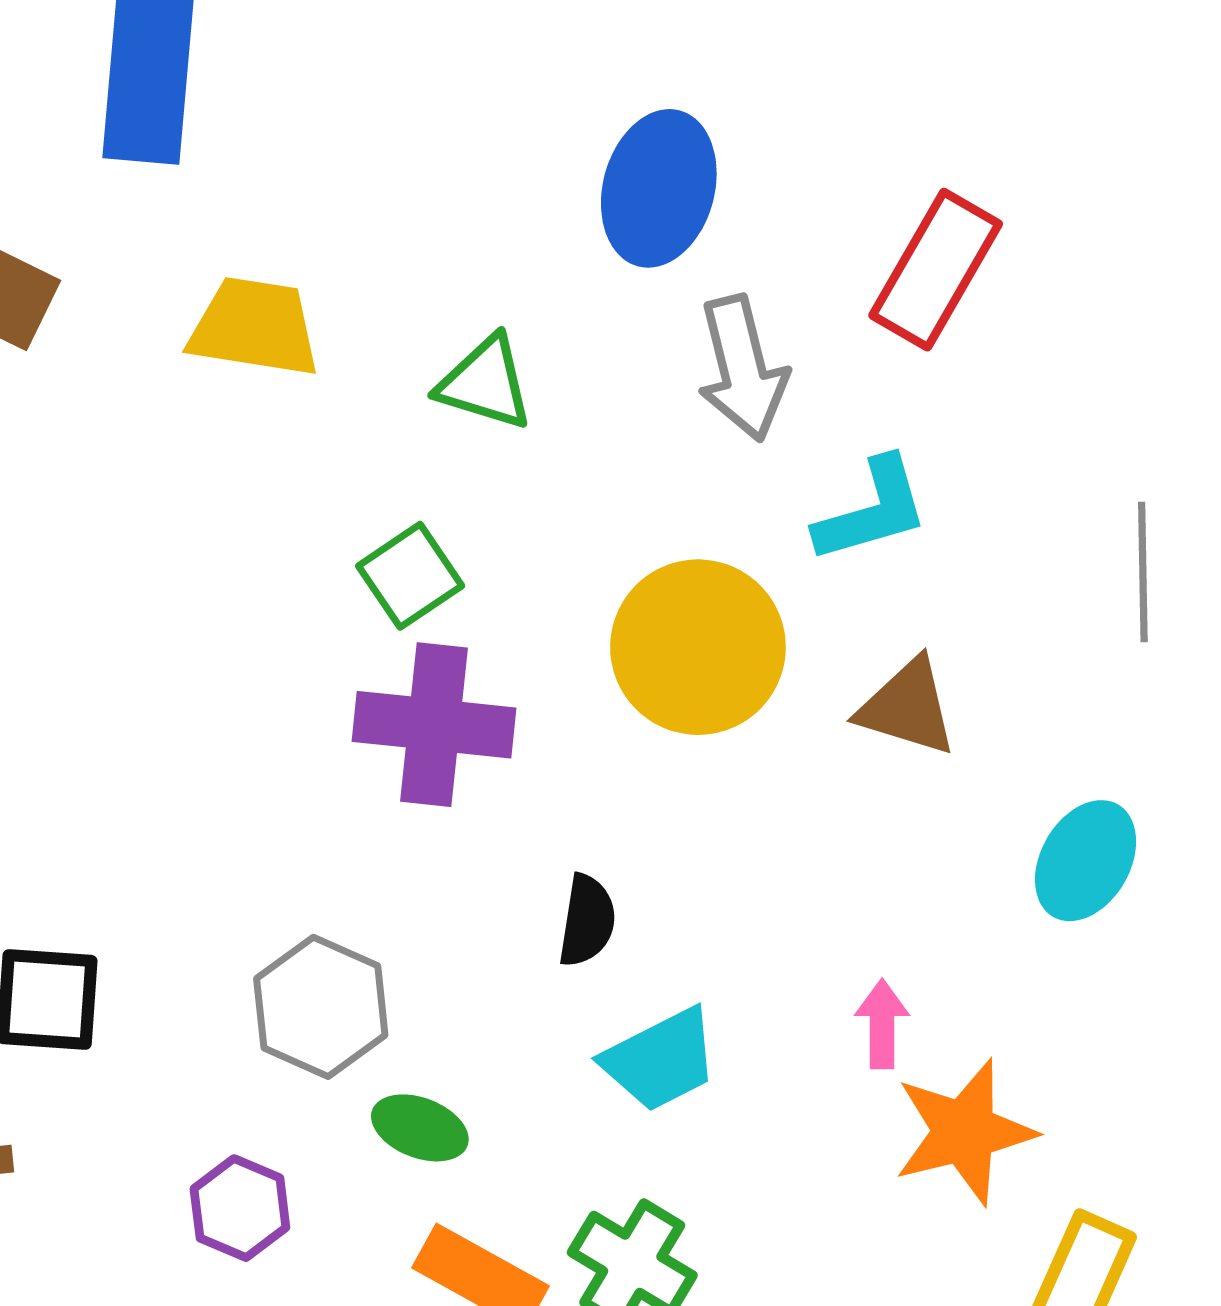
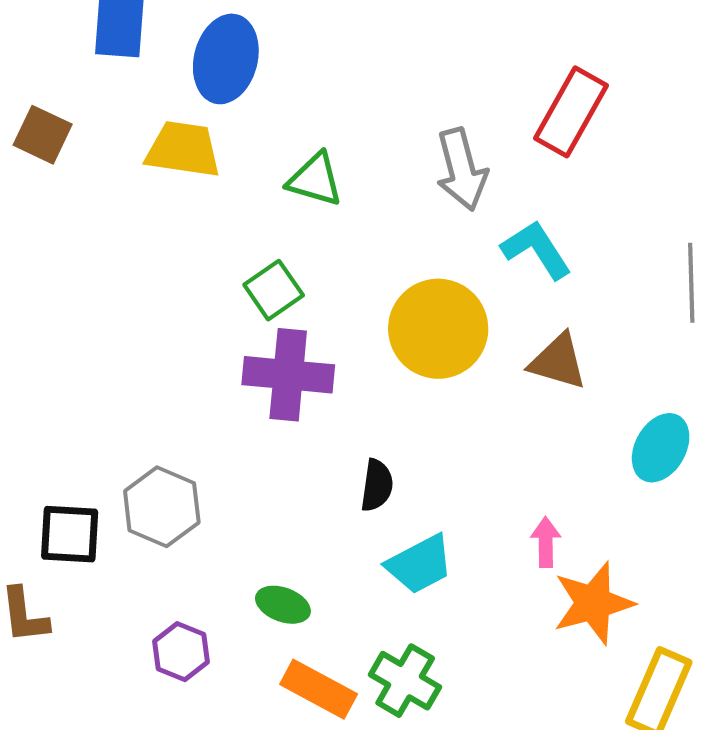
blue ellipse: (659, 188) -> (226, 59), moved
cyan L-shape: (872, 510) -> (536, 250), turned -106
gray hexagon: (321, 1007) -> (162, 507), moved

